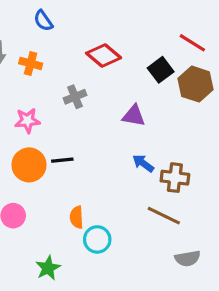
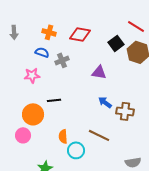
blue semicircle: (43, 21) -> (42, 52), moved, turned 144
red diamond: (104, 56) -> (80, 34), turned -30
orange cross: (31, 63) -> (49, 32), moved
orange circle: (29, 165) -> (33, 114), moved
brown line: (164, 216) -> (99, 135), moved

